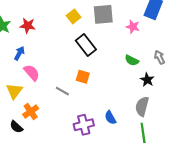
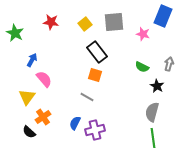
red star: (28, 26) -> (51, 22), moved
gray arrow: (159, 57) -> (169, 64), turned 40
orange square: (83, 77) -> (95, 75), moved
gray line: (62, 91) -> (87, 97), moved
blue semicircle: (110, 118) -> (75, 123), moved, turned 56

